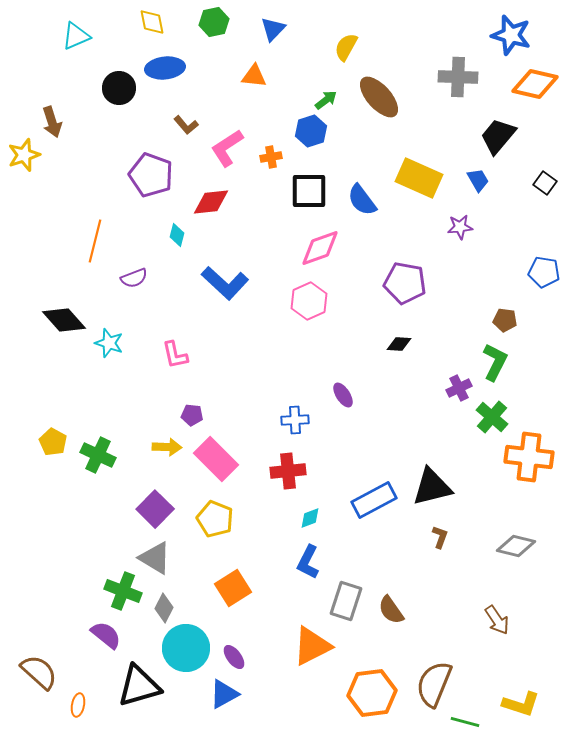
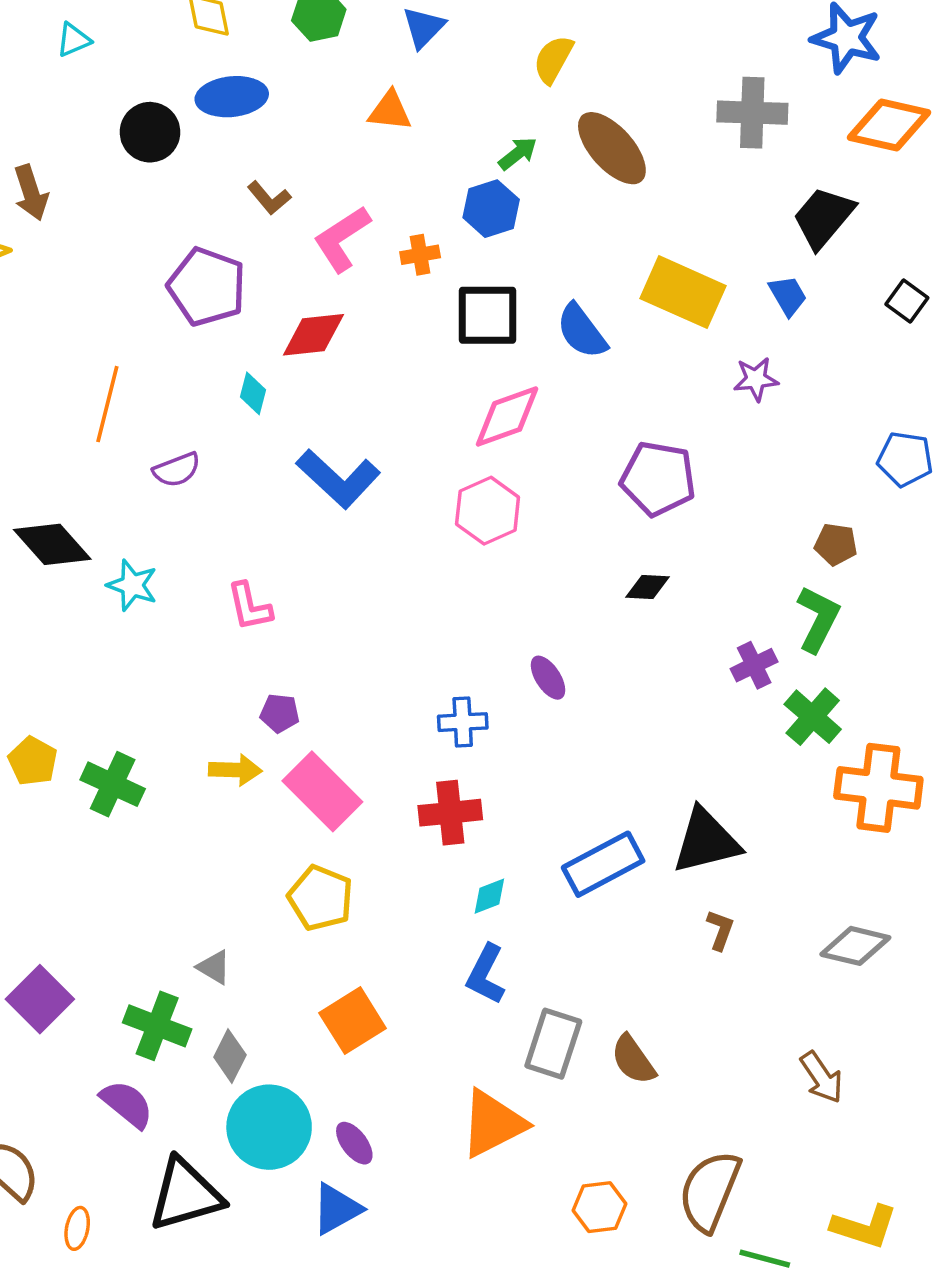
cyan triangle: (76, 36) -> (74, 40), size x0.7
purple square: (155, 509) -> (40, 999), moved
gray triangle: (155, 558) -> (214, 967), size x0.6
orange hexagon: (372, 693) -> (600, 1207), size x0.6

